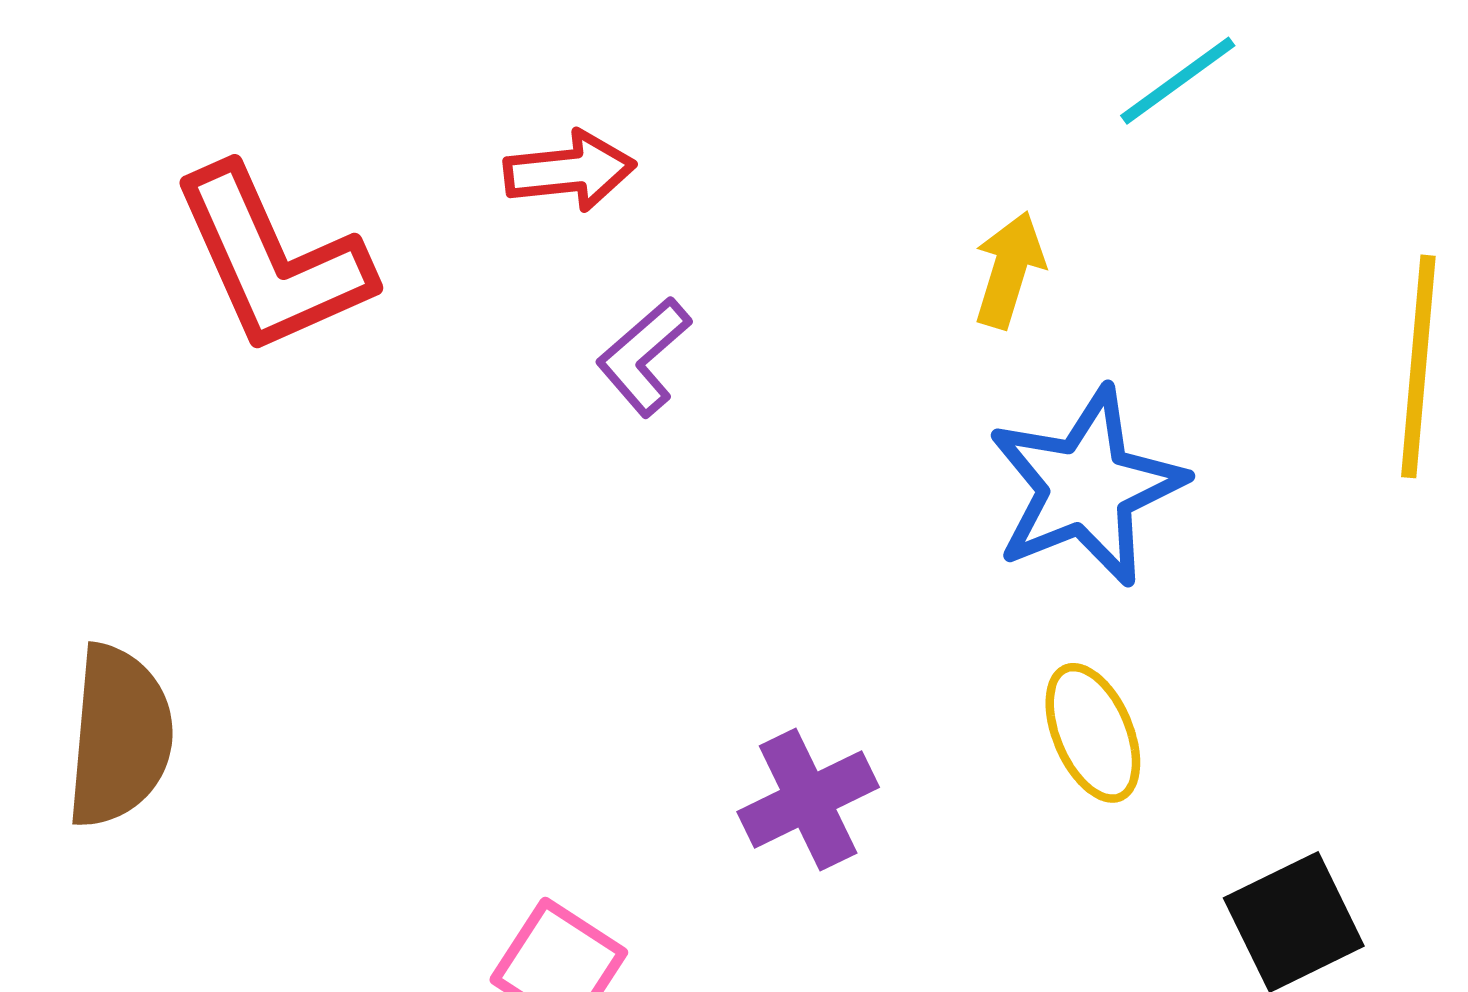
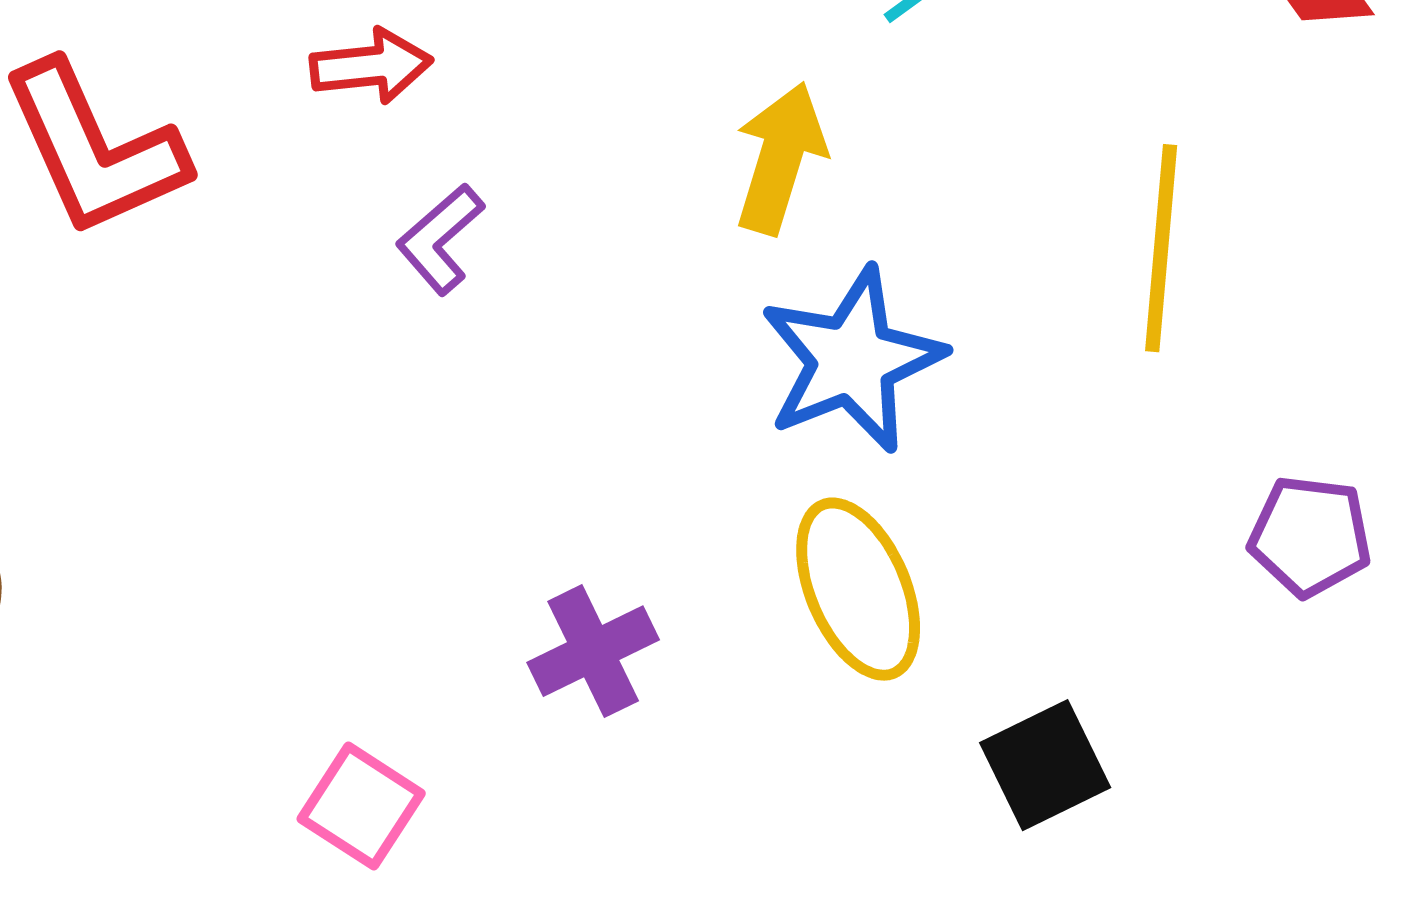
yellow arrow: (1009, 270) -> (780, 158), size x1.4
yellow ellipse: (1093, 733) -> (858, 589), size x1.4

